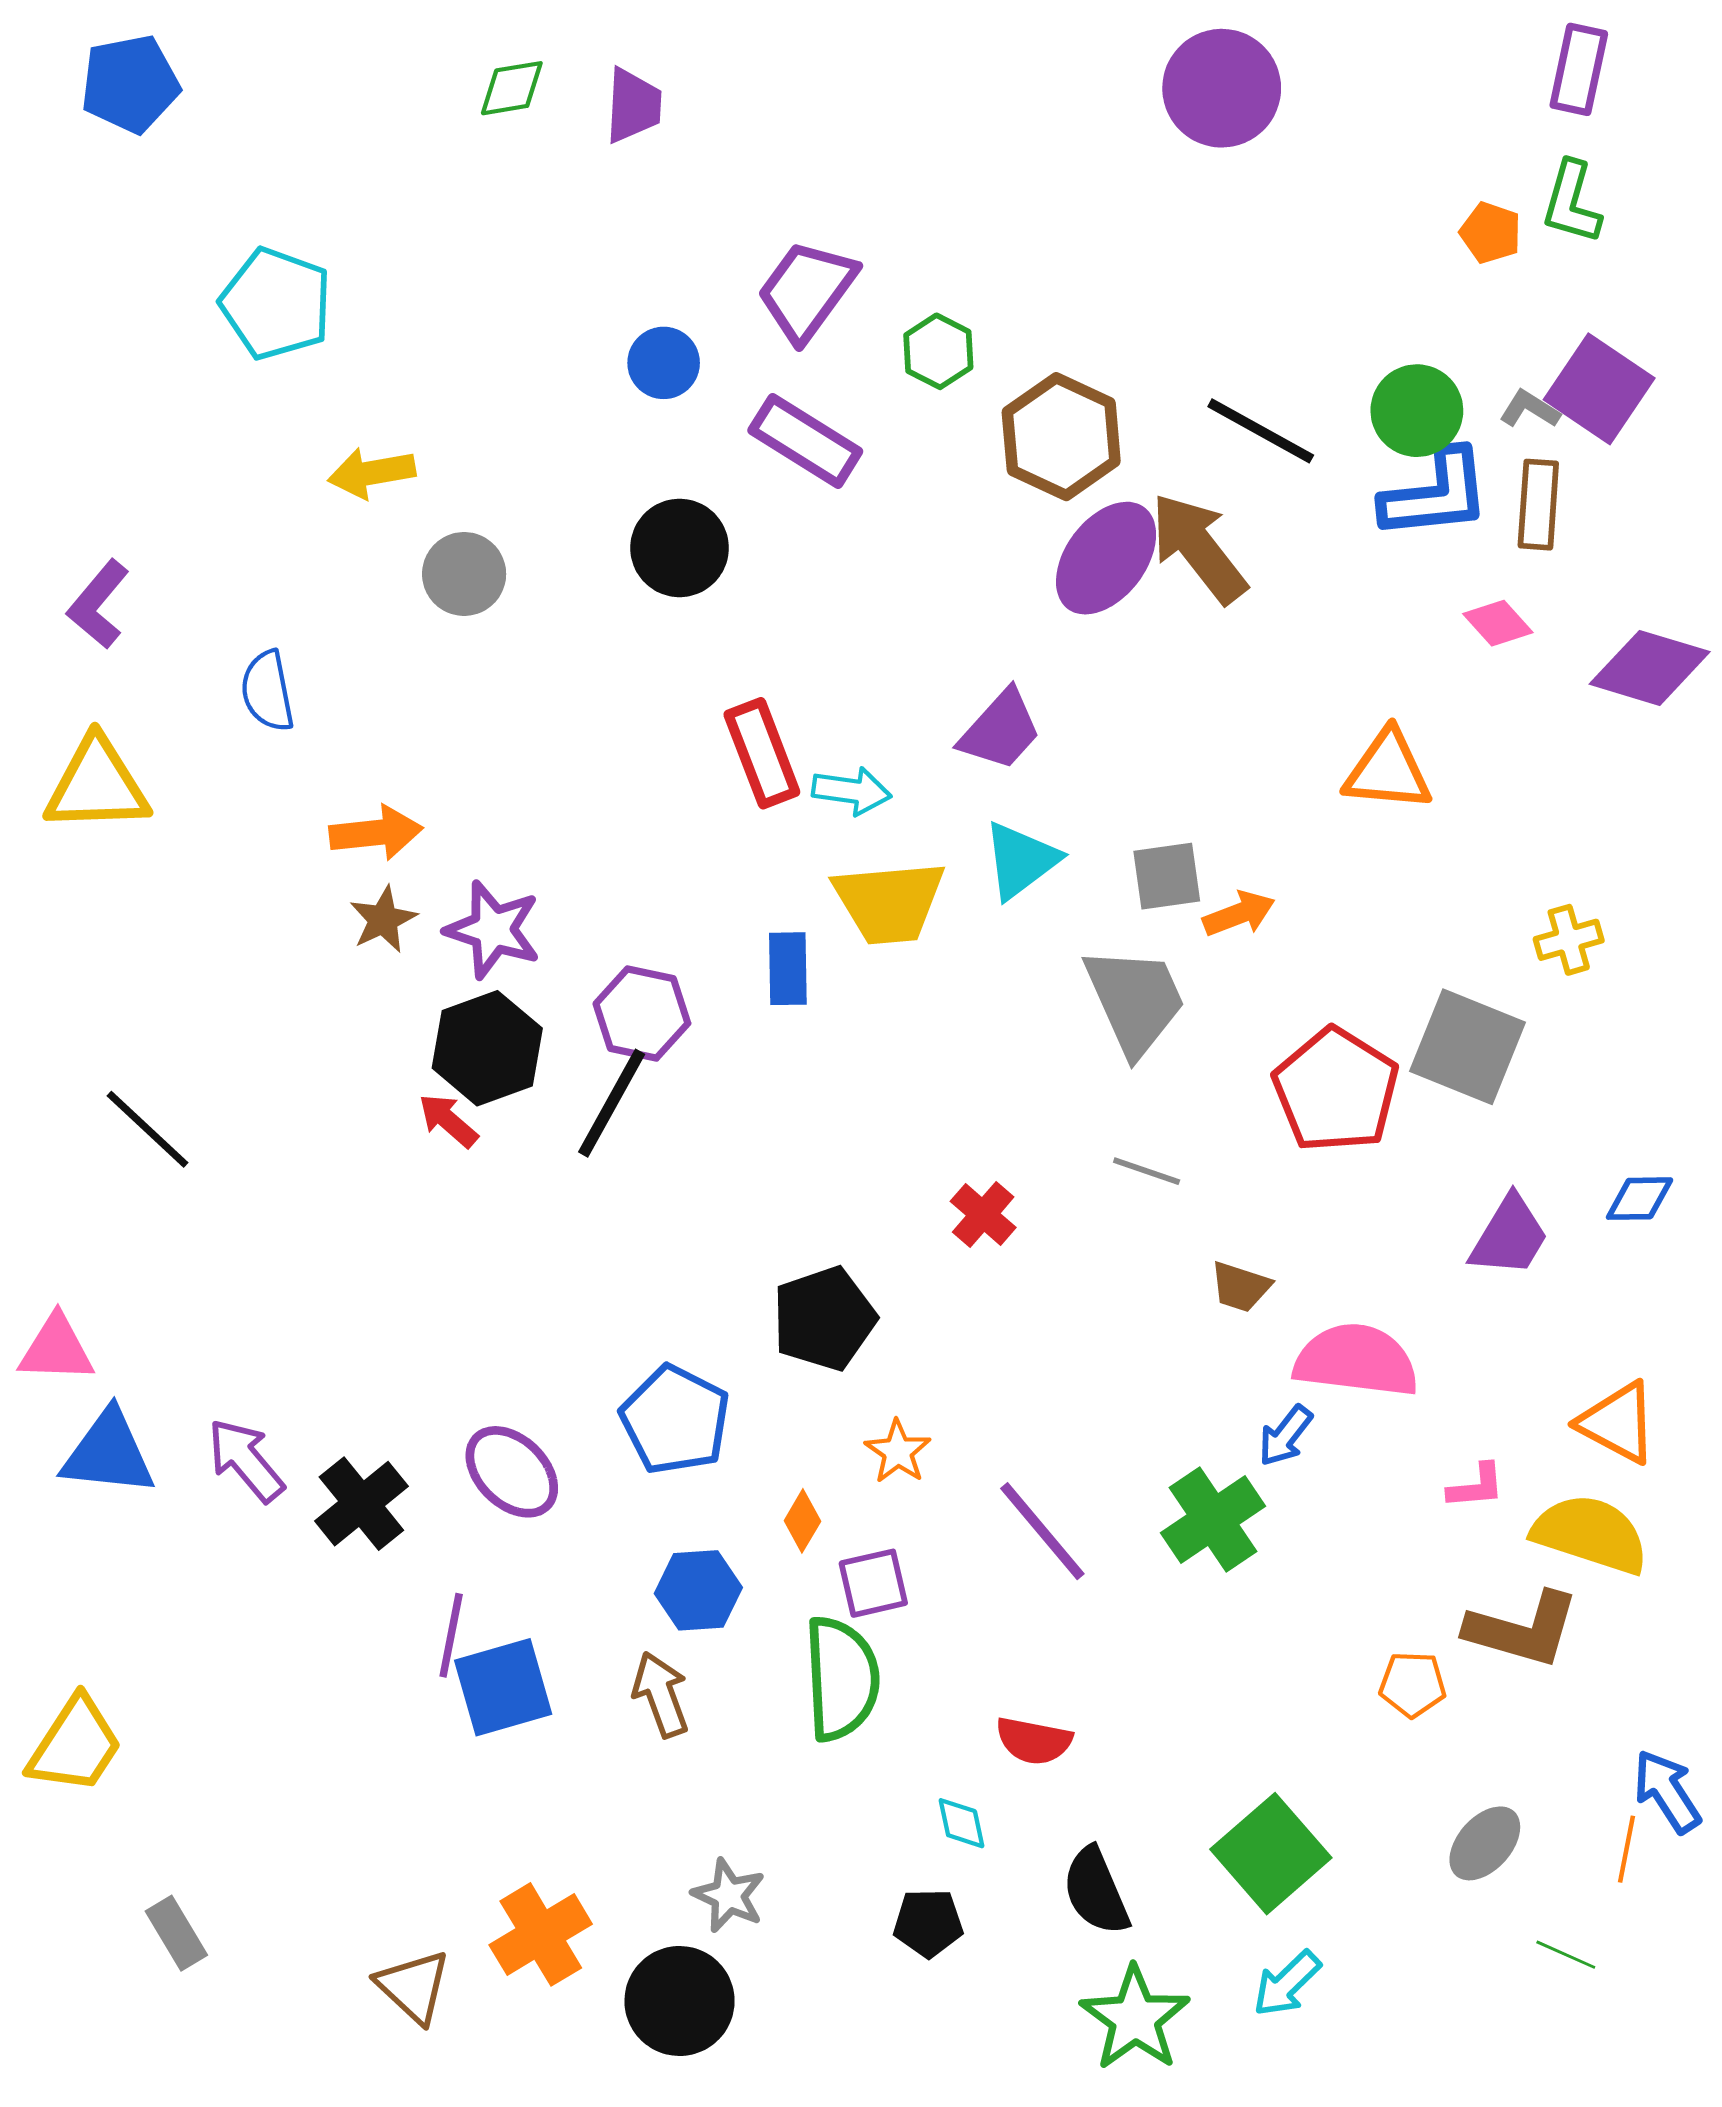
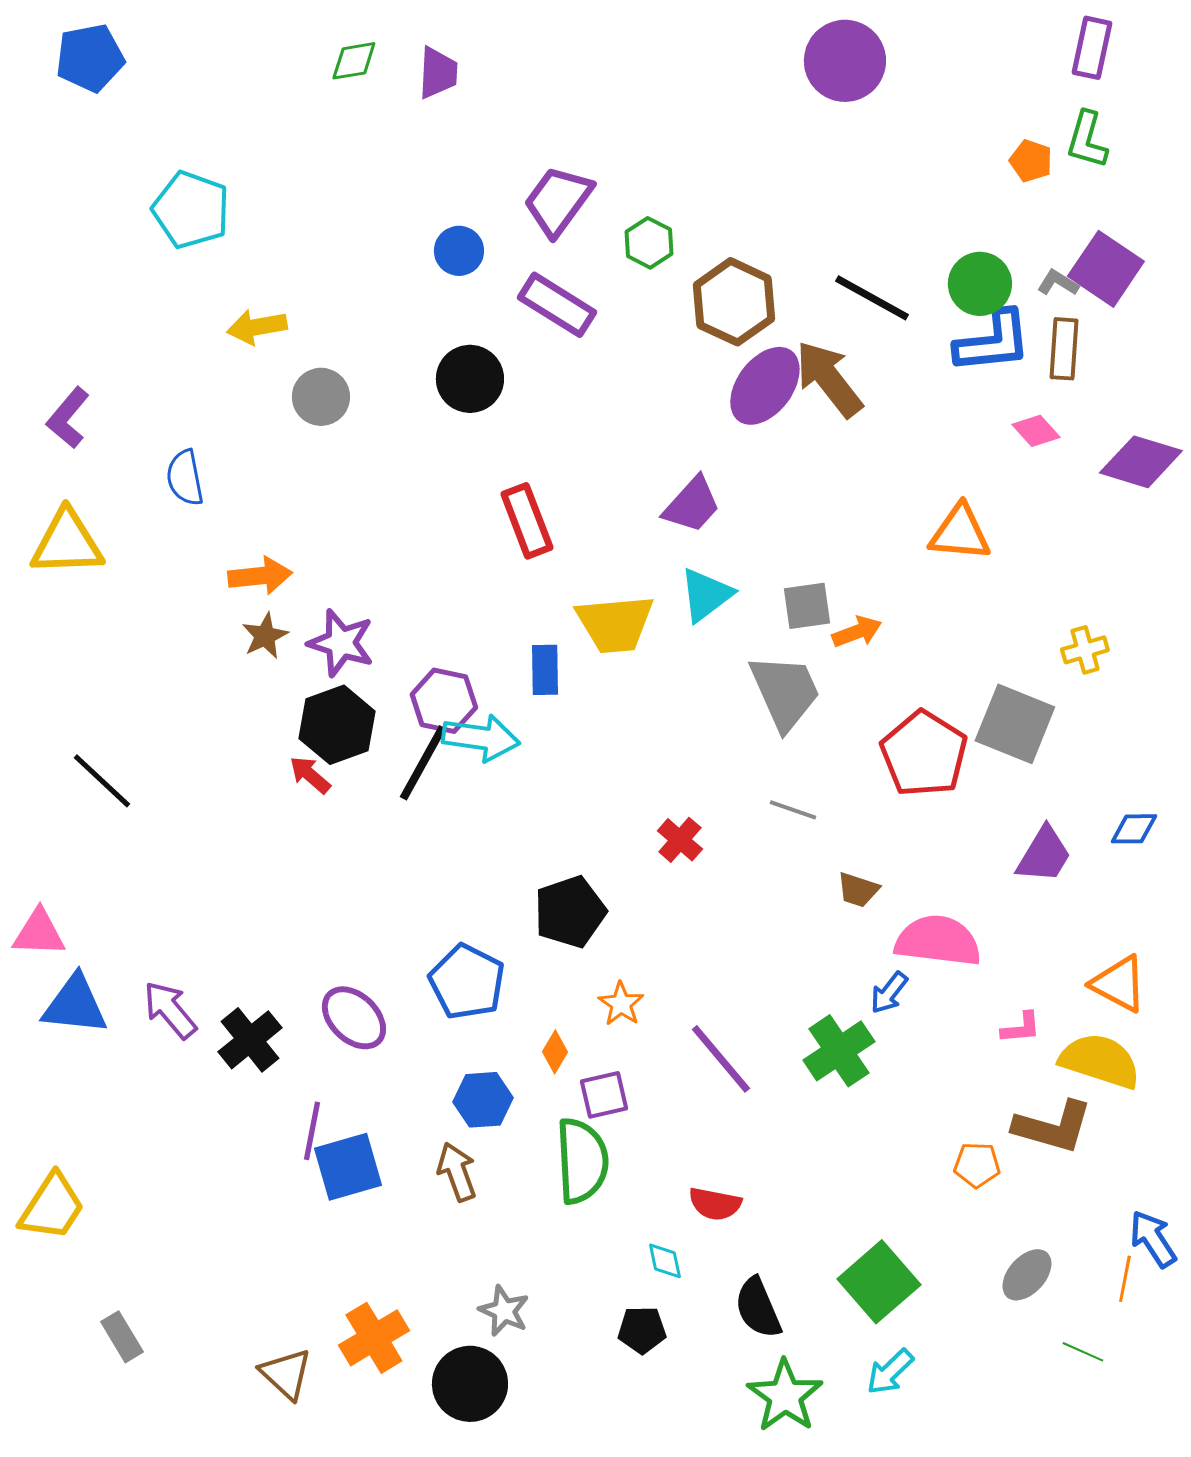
cyan arrow: (852, 791) -> (481, 738), moved, size x1.4

